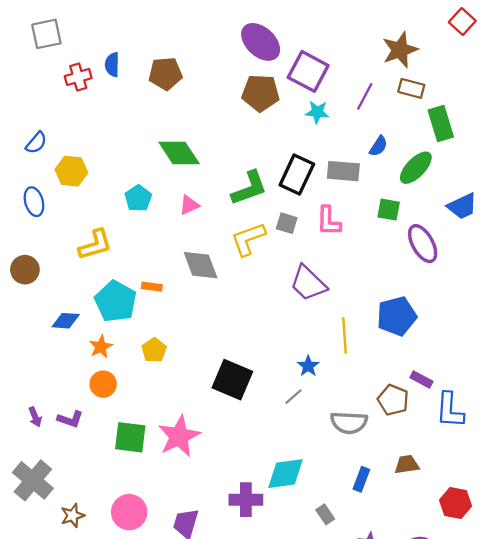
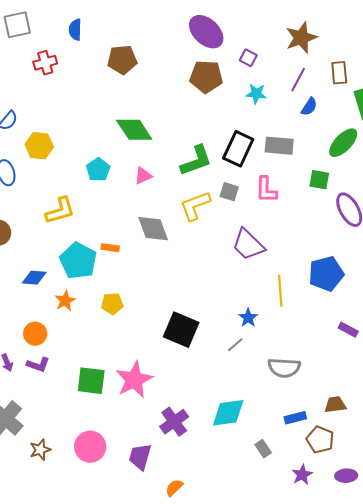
brown star: (400, 50) -> (301, 38), moved
blue semicircle: (112, 65) -> (75, 30), moved
purple square: (308, 71) -> (248, 58), size x0.5
brown rectangle: (411, 88) -> (339, 73), turned 70
blue semicircle: (378, 146) -> (309, 107), moved
yellow pentagon: (154, 350) -> (112, 304), turned 30
orange circle: (103, 384) -> (35, 334), moved
brown pentagon: (393, 400) -> (320, 440), moved
blue rectangle: (361, 479) -> (295, 418), turned 55
purple cross: (246, 500) -> (174, 422), moved, turned -36

